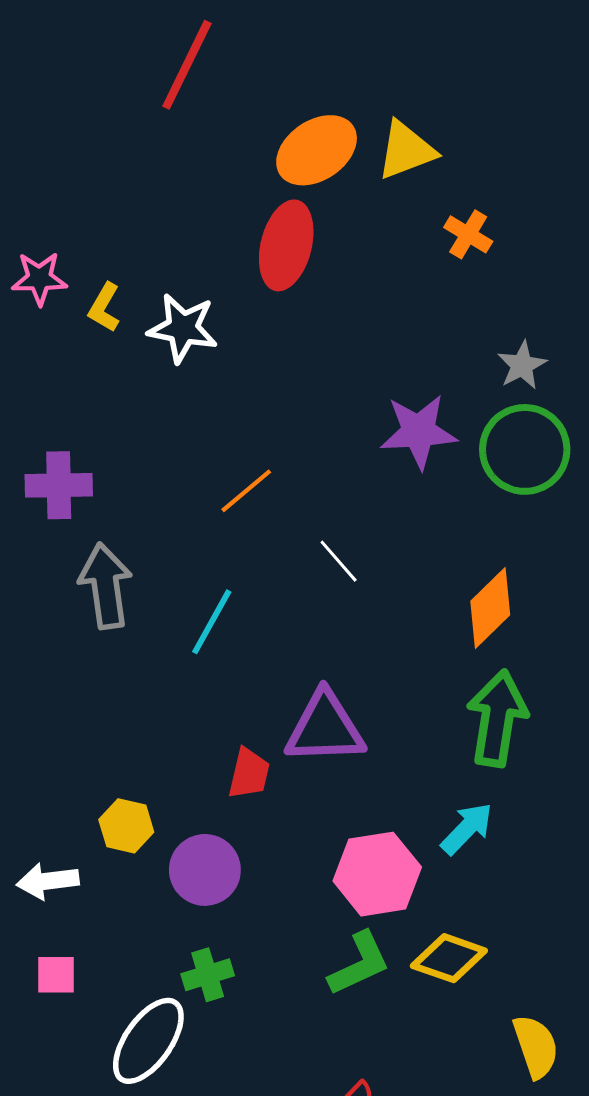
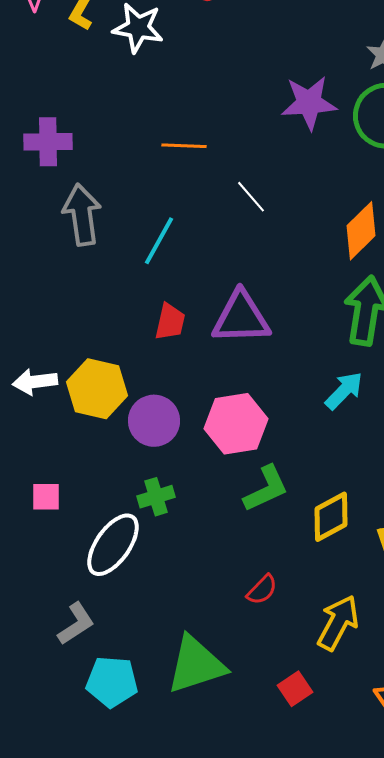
orange line: (246, 491) -> (184, 146), turned 42
red trapezoid: (249, 773) -> (170, 322), moved
yellow hexagon: (126, 826) -> (97, 389), size x1.5
pink hexagon: (377, 874) -> (236, 424), moved
white arrow: (48, 881) -> (35, 382), moved
yellow diamond: (449, 958) -> (331, 517), moved, turned -48

